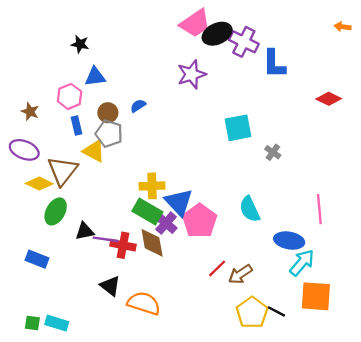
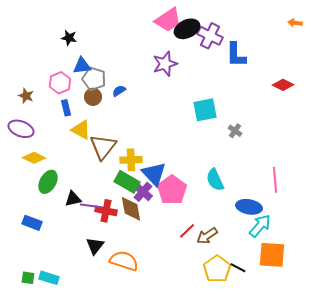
gray pentagon: (109, 134) -> (94, 79), moved
brown triangle: (63, 171) -> (103, 147), moved
black triangle: (110, 286) -> (95, 246), turned 30

